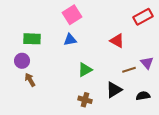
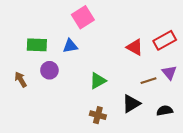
red rectangle: (143, 17) -> (165, 40), moved
blue triangle: (70, 40) -> (70, 46), moved
purple circle: (22, 61) -> (49, 70), moved
brown arrow: (30, 80) -> (21, 79), moved

